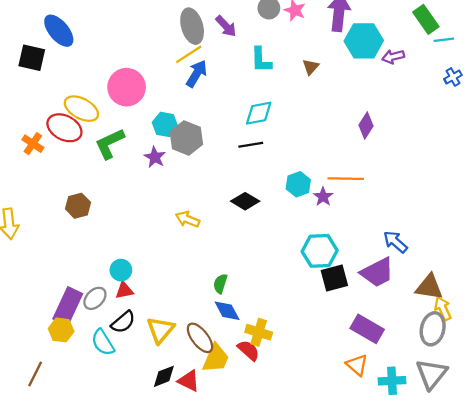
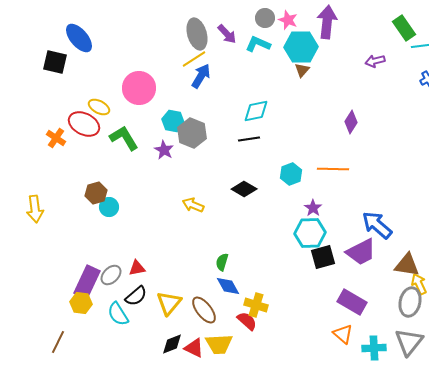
cyan hexagon: (364, 41) -> (301, 47), moved
cyan L-shape: (261, 60) -> (258, 44), moved, turned 115
yellow ellipse: (81, 109) -> (99, 107), size x0.7
green L-shape: (110, 144) -> (124, 138), turned 84
purple star: (323, 197) -> (313, 208), moved
blue arrow: (395, 242) -> (377, 225), size x1.4
cyan circle: (121, 270) -> (109, 207), moved
yellow trapezoid: (216, 358) -> (219, 344), moved, turned 64

